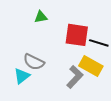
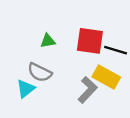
green triangle: (41, 17) -> (48, 41), moved

